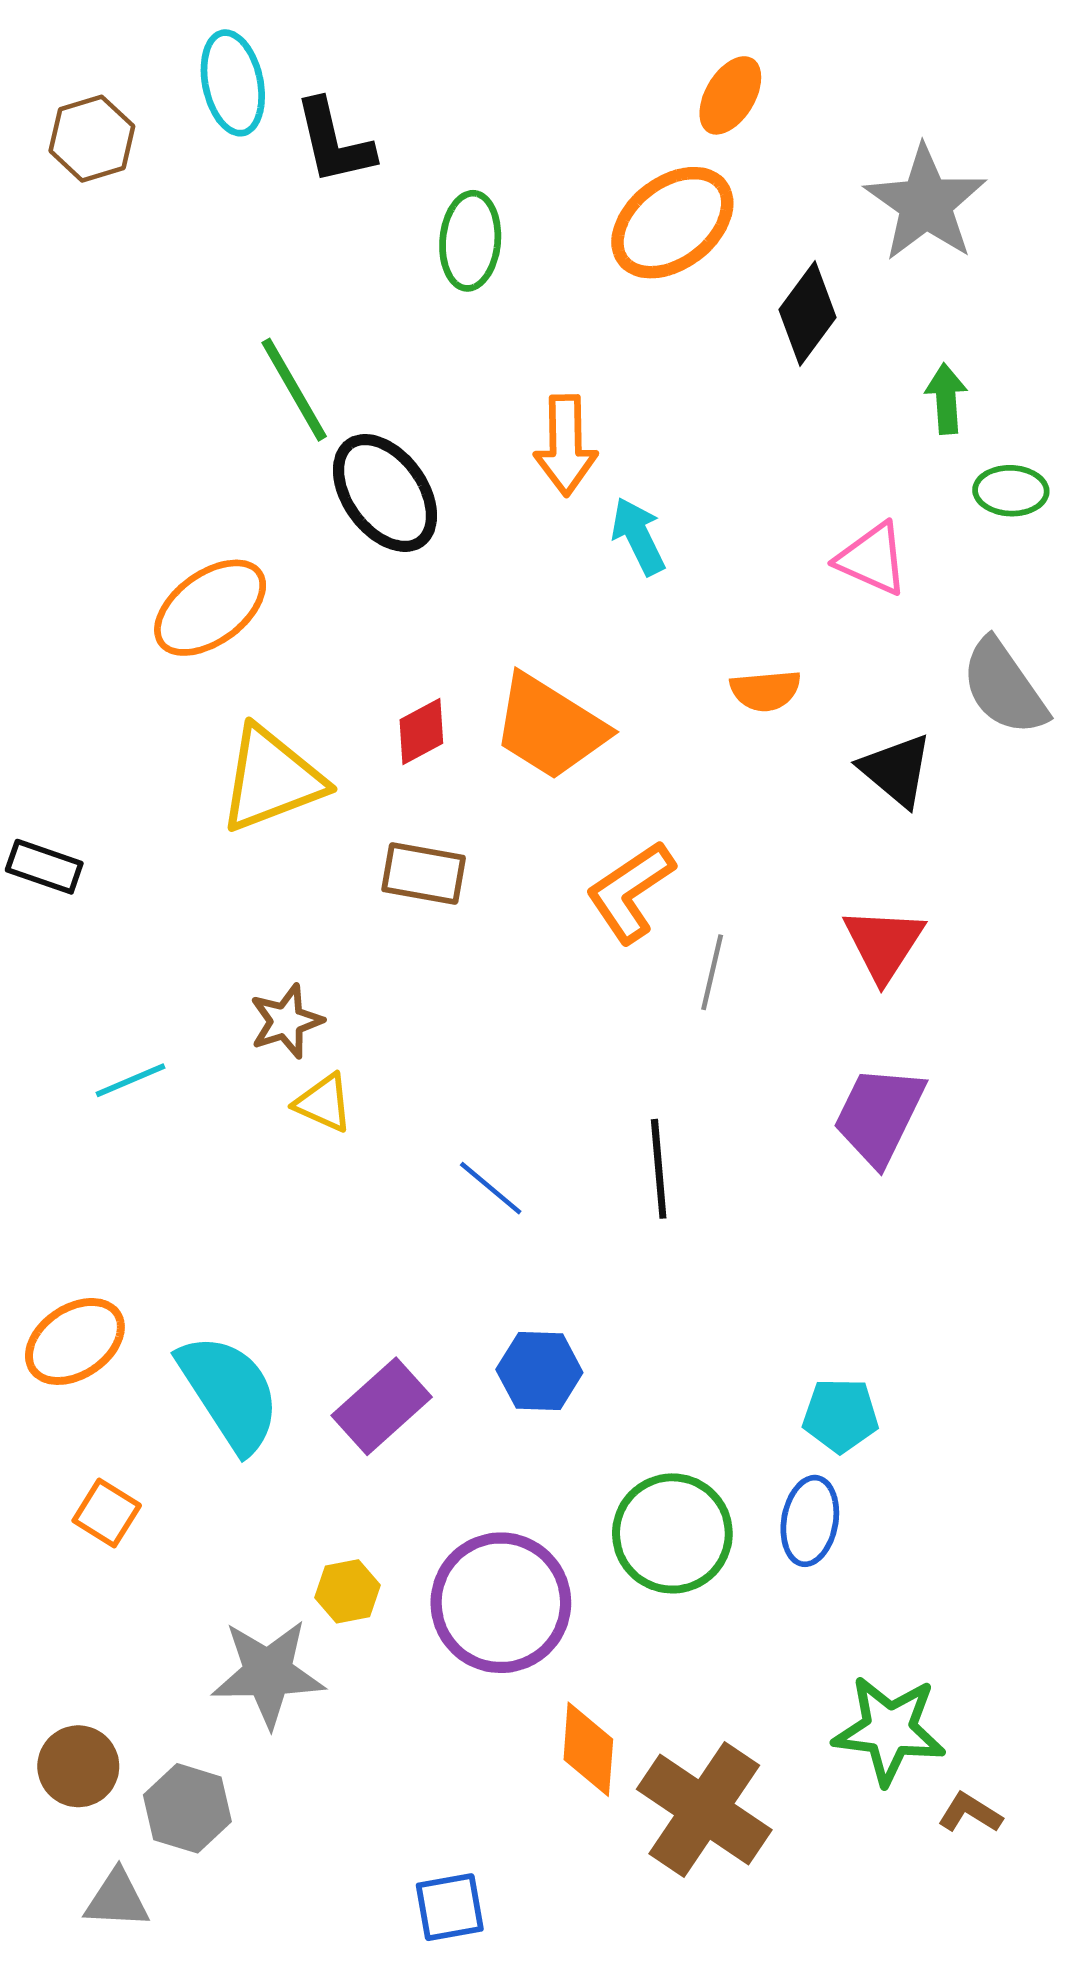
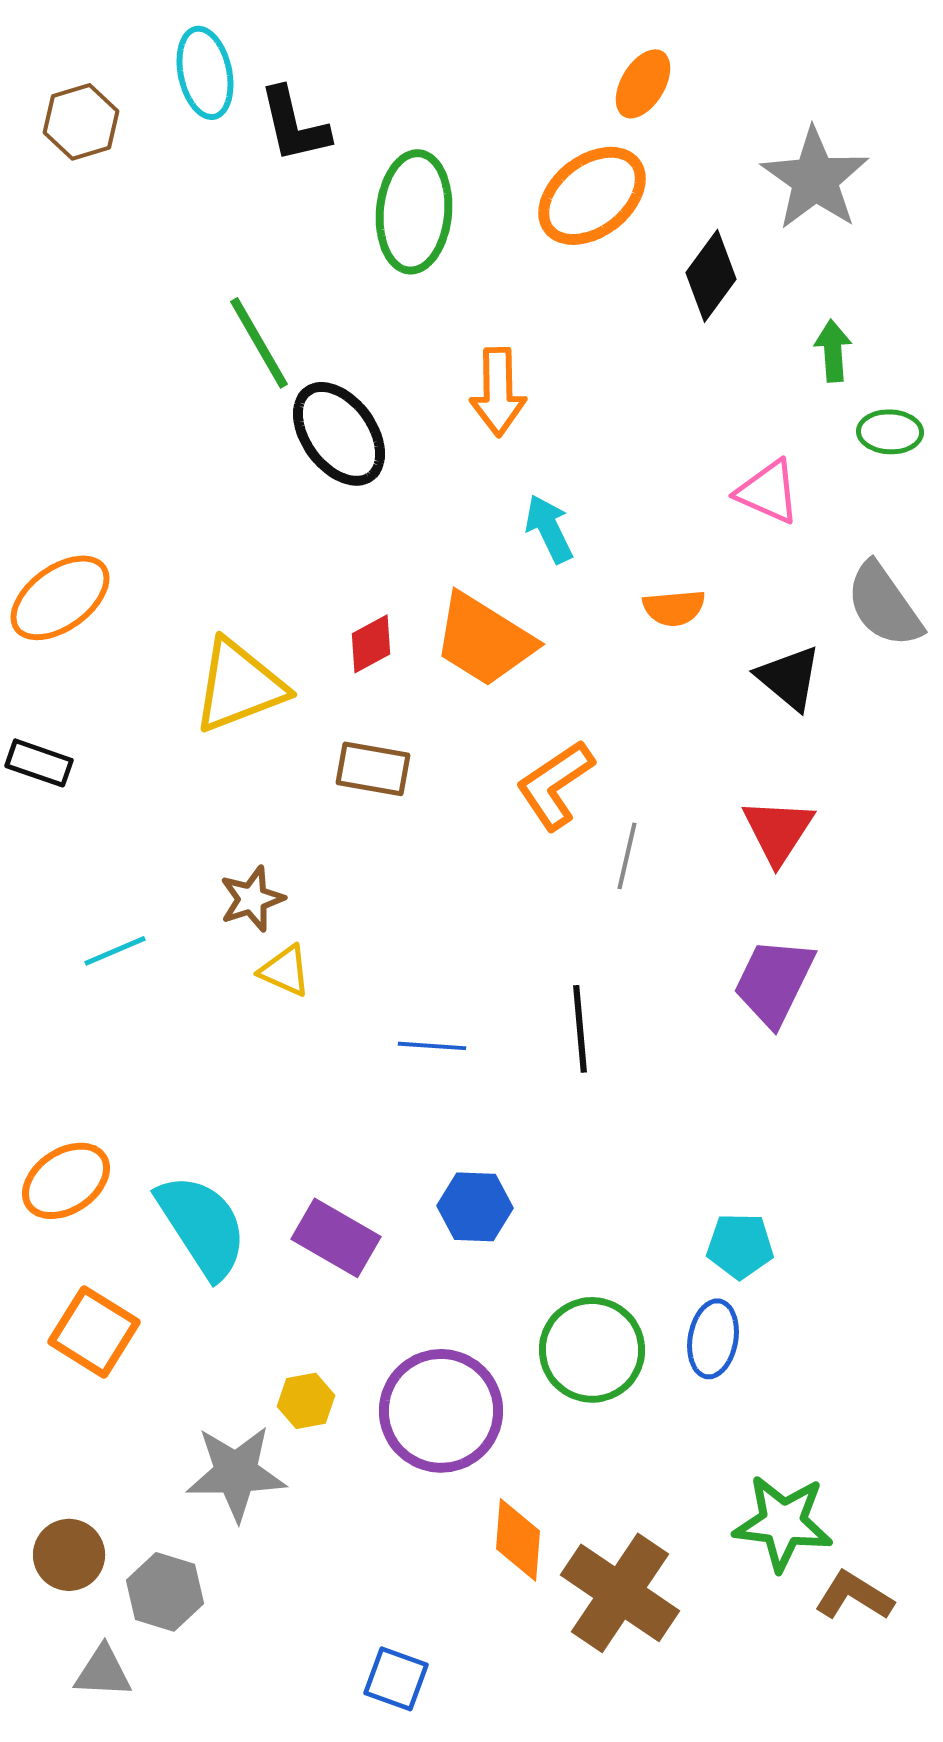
green ellipse: (470, 241) -> (414, 212), size x1.4
cyan arrow: (638, 536) -> (549, 529), moved
orange ellipse: (210, 608) -> (60, 598), moved
blue line: (491, 1188) -> (432, 1046), turned -36
purple rectangle: (382, 1406) -> (336, 1238), turned 72
orange square: (107, 1513) -> (94, 1332), size x1.5
brown L-shape: (970, 1813) -> (854, 1596), size x1.4
blue square: (450, 1907) -> (396, 1679), turned 30

